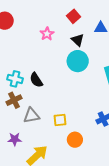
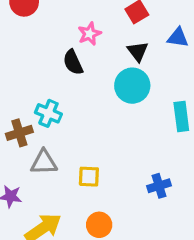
cyan cross: (15, 79) -> (48, 113), moved
black semicircle: (36, 80) -> (73, 62), moved
orange circle: (75, 140) -> (99, 225), moved

